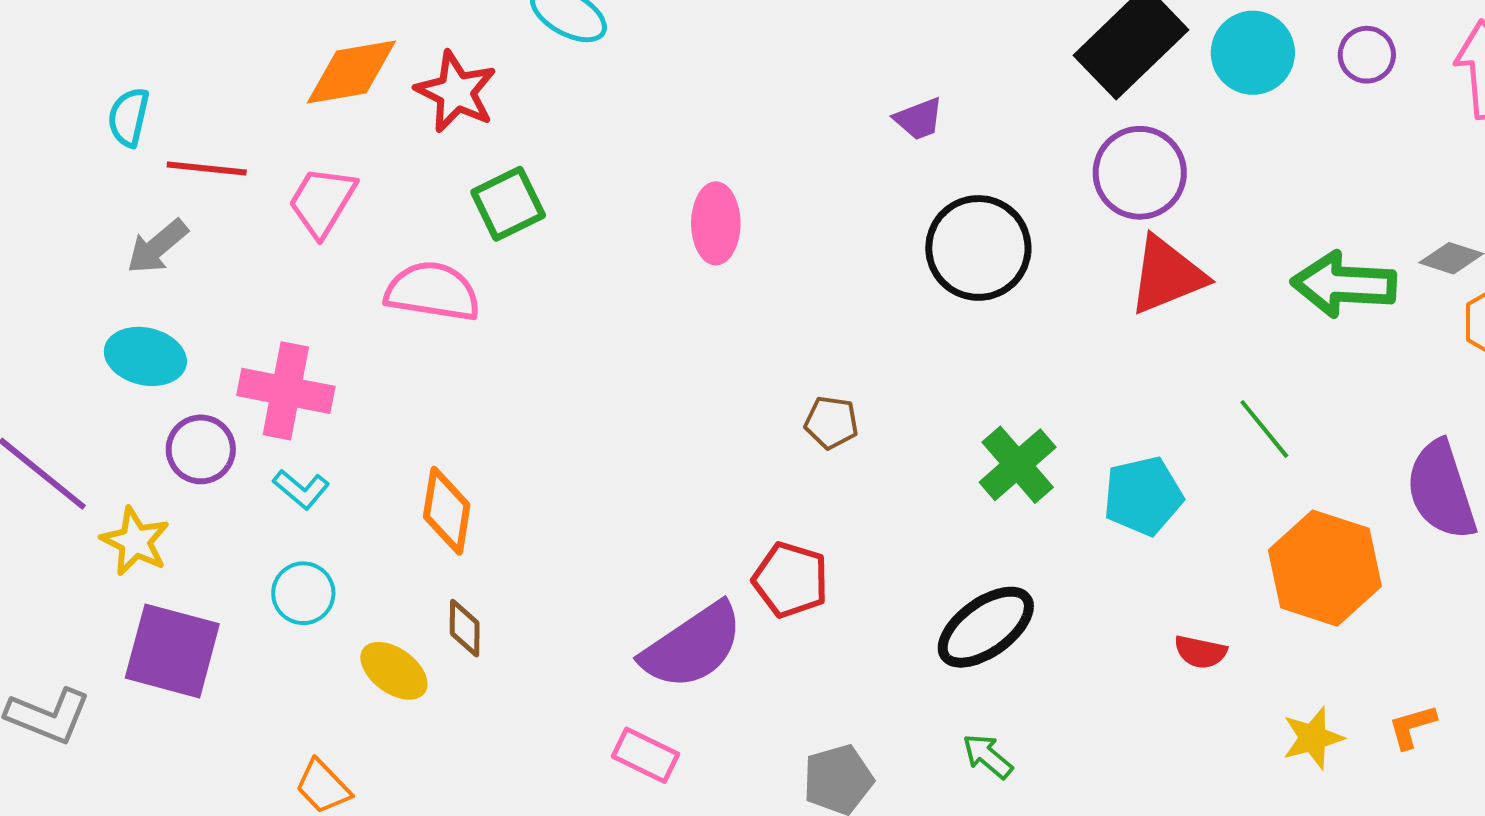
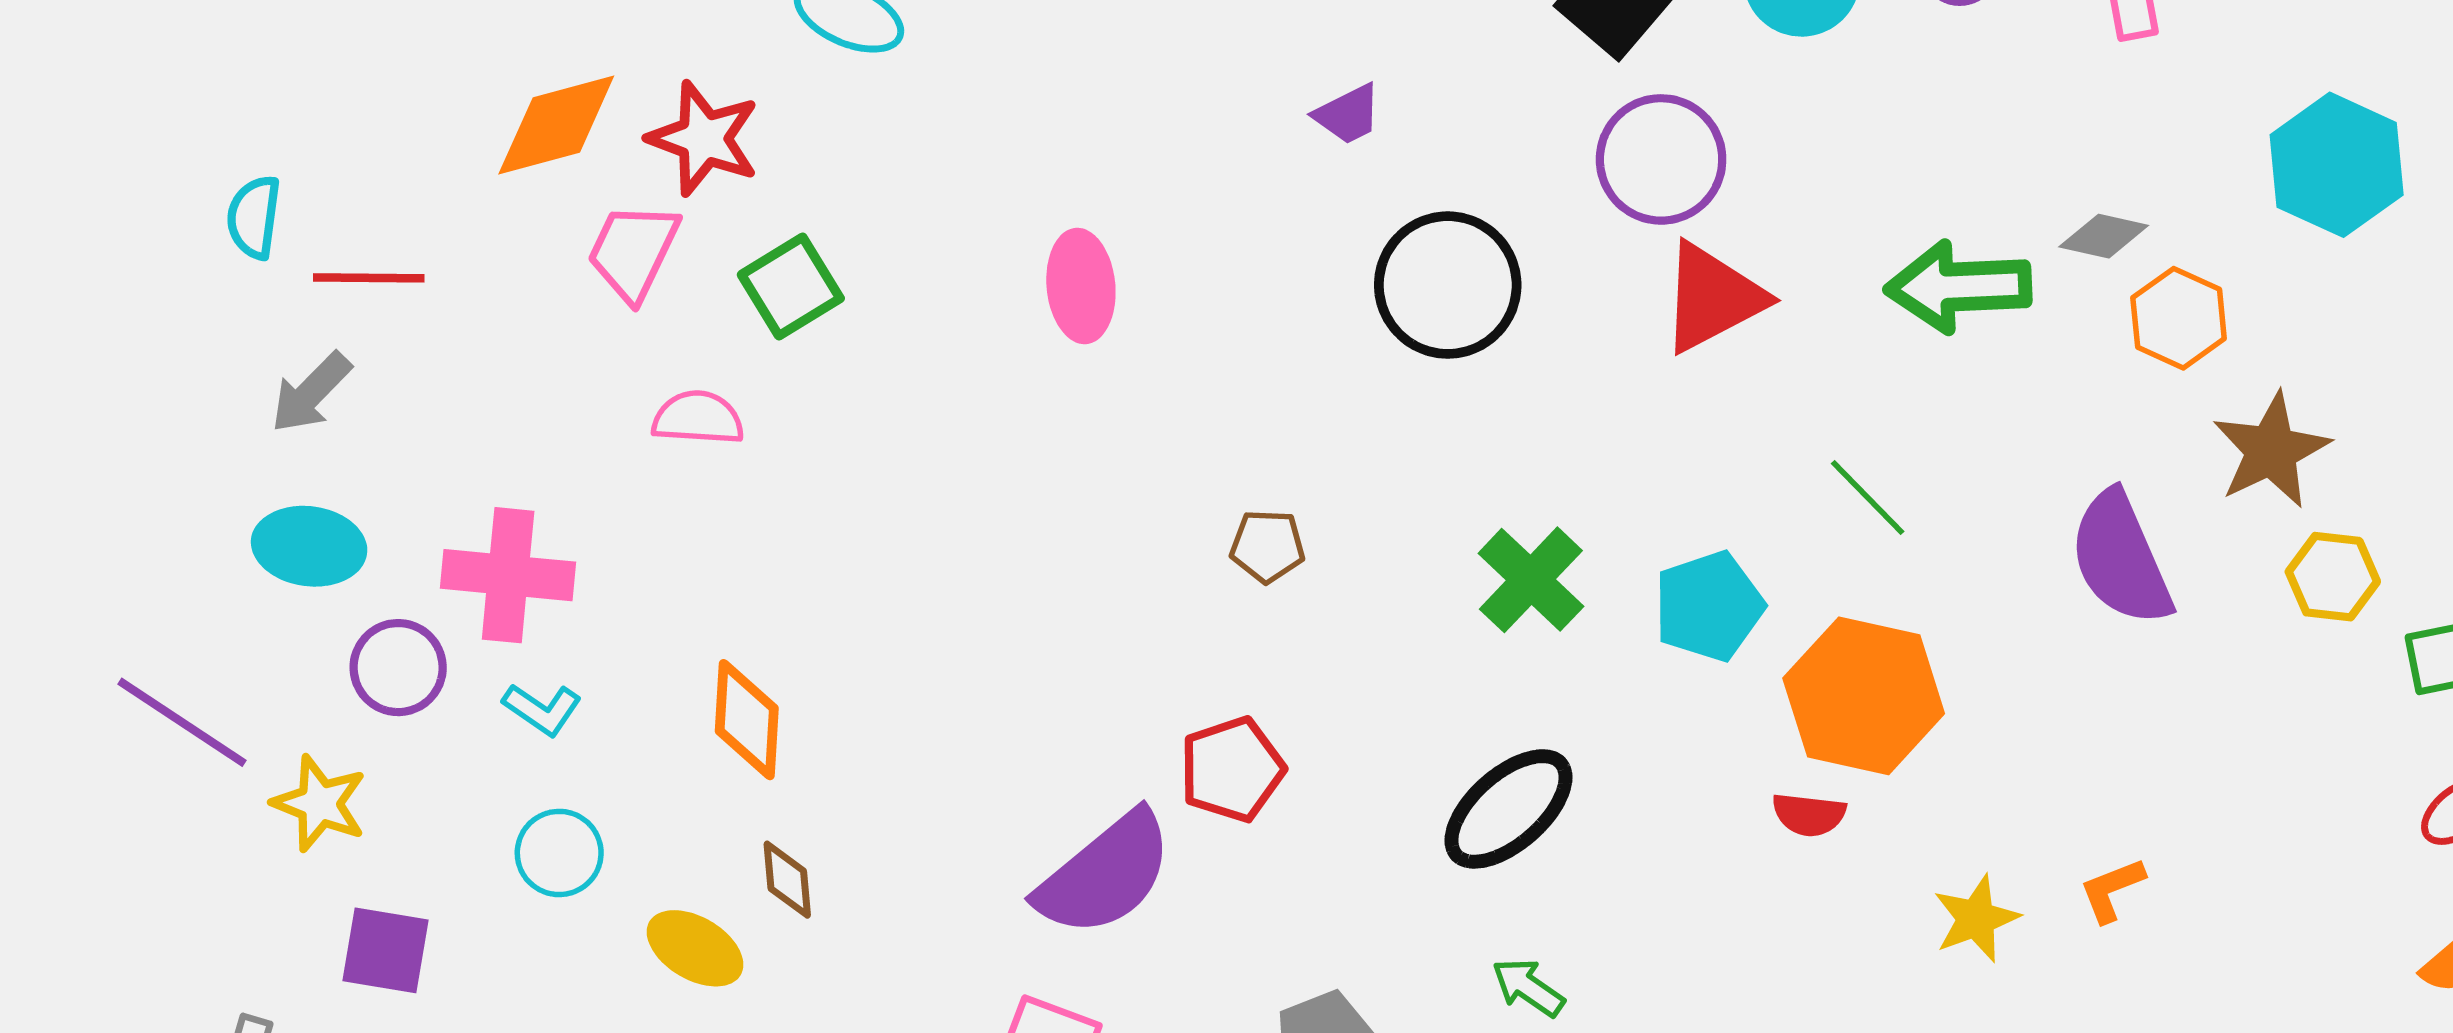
pink trapezoid: (322, 202) -> (633, 251), moved
pink semicircle: (433, 291) -> (698, 418), size x0.7
orange hexagon: (1325, 568) -> (1864, 696), moved
red pentagon: (791, 580) -> (1232, 769), turned -30
purple square: (172, 651) -> (385, 950), size x0.7

